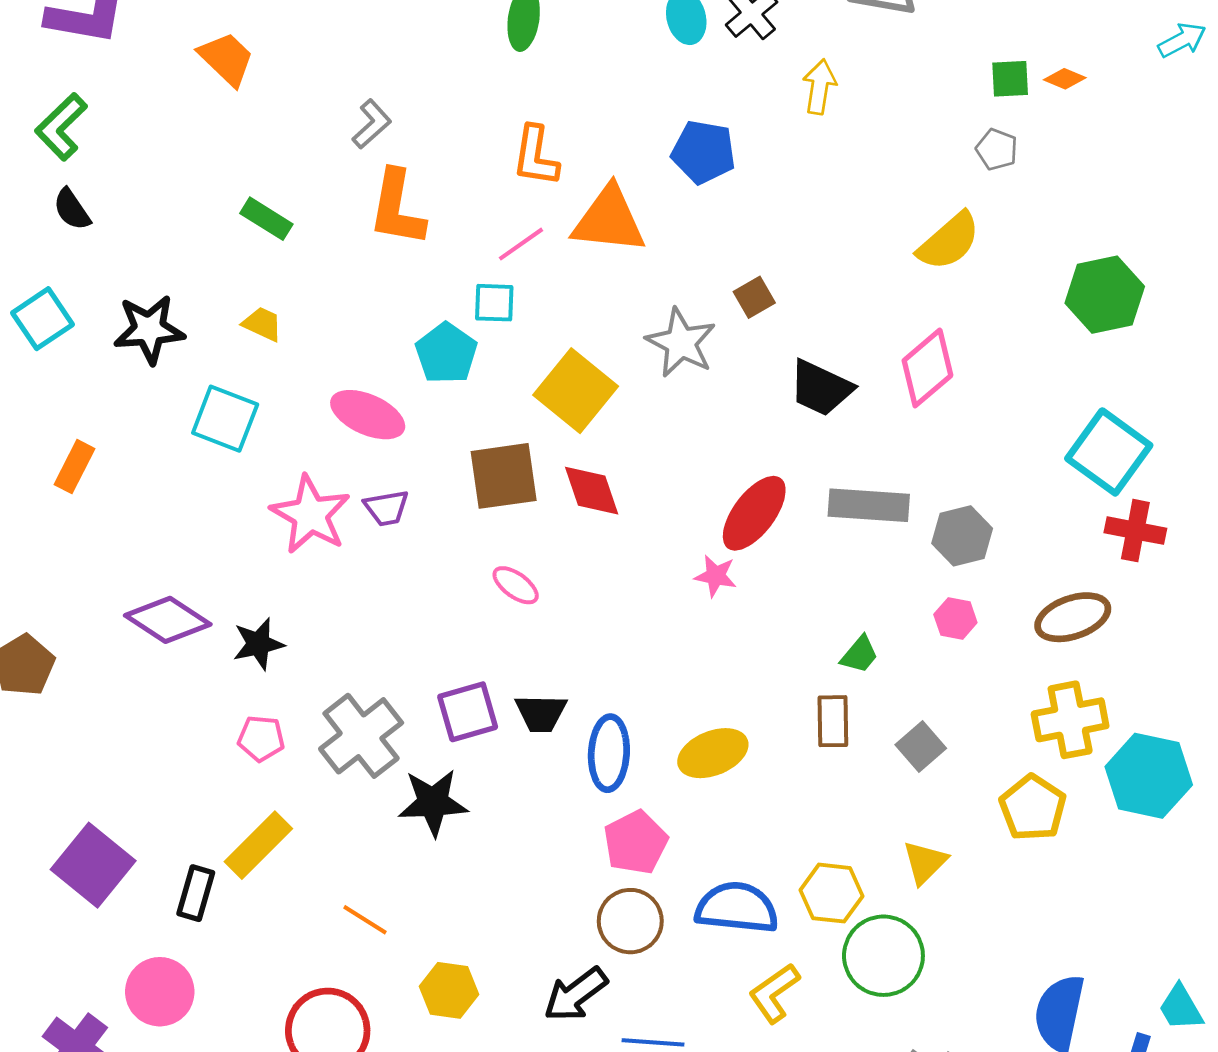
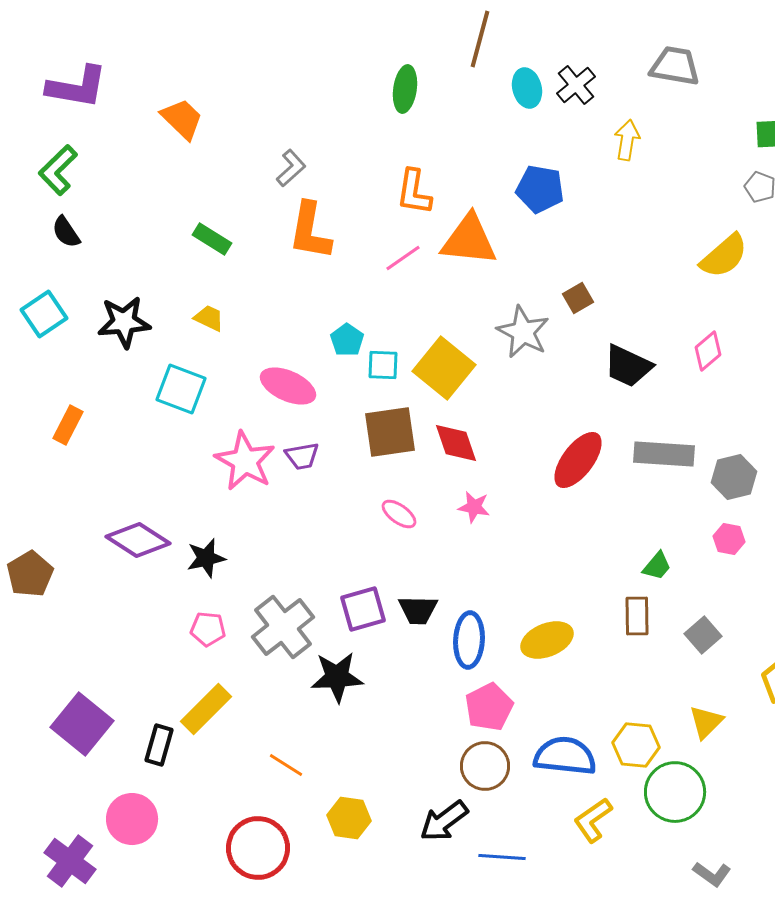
cyan square: (494, 303) -> (383, 365), moved
cyan pentagon: (446, 353) -> (347, 340), size x0.7
pink diamond: (927, 368) -> (708, 351), size x0.7
pink star: (716, 576) -> (474, 507), moved

